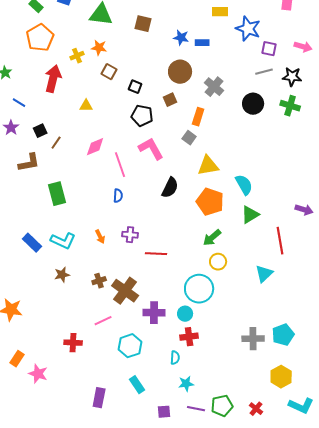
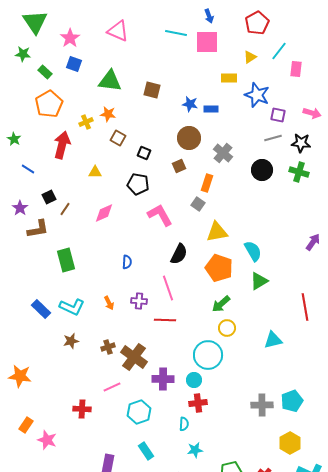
black pentagon: (142, 116) -> (138, 184), moved
purple star: (11, 128) -> (20, 208), moved
pink line: (120, 165) -> (168, 288), moved
purple arrow: (304, 210) -> (313, 242), moved, turned -72
red line: (280, 241) -> (305, 307), moved
cyan triangle: (264, 274) -> (273, 340), turned 30

